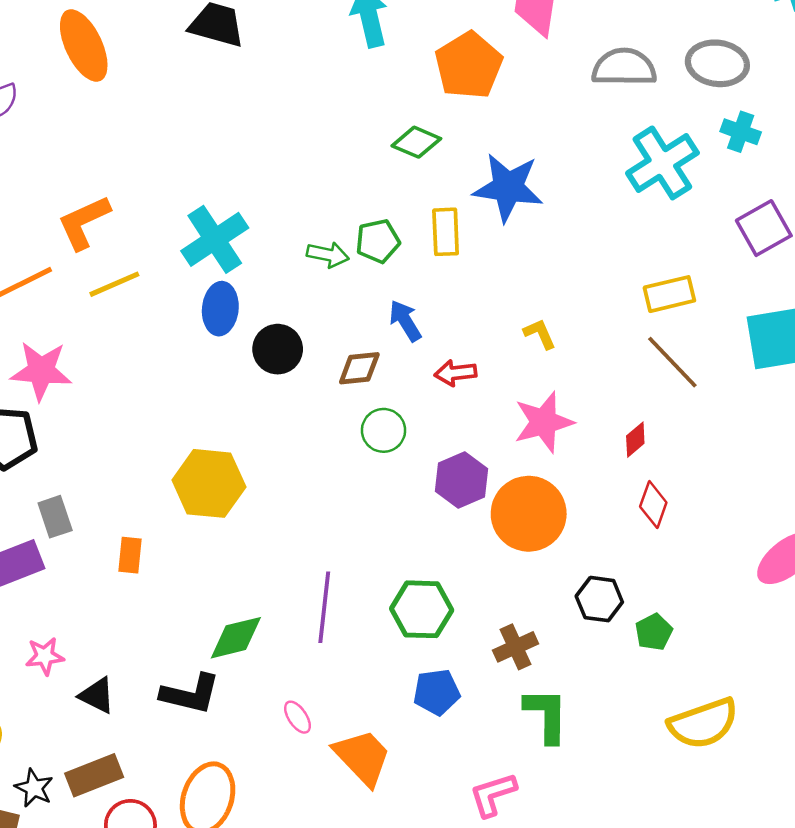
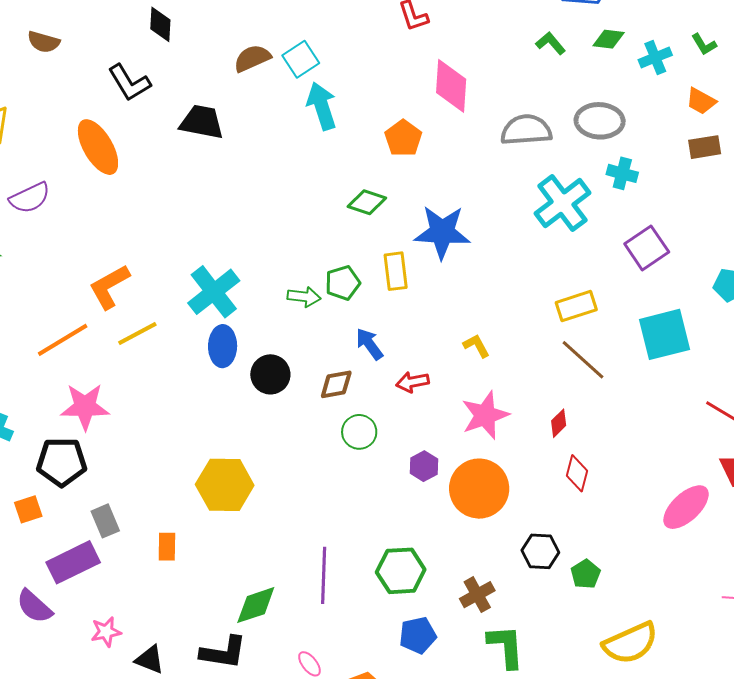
orange pentagon: (469, 65) -> (403, 138), size x0.7
purple hexagon: (461, 480) -> (424, 466), size x0.7

